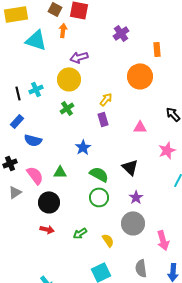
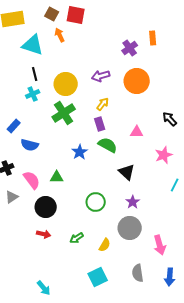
orange arrow: (63, 30) -> (60, 35), turned -32
purple cross: (121, 33) -> (130, 48), moved
orange rectangle: (157, 49) -> (153, 38), moved
purple arrow: (79, 57) -> (101, 76), moved
black line: (18, 93) -> (35, 74), moved
green cross: (67, 108) -> (64, 113), size x1.6
green semicircle: (99, 174) -> (108, 145), moved
yellow semicircle: (108, 240) -> (105, 245), turned 64

